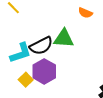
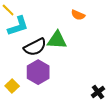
cyan L-shape: (21, 53) -> (18, 26), moved
yellow square: (26, 80) -> (12, 86), moved

